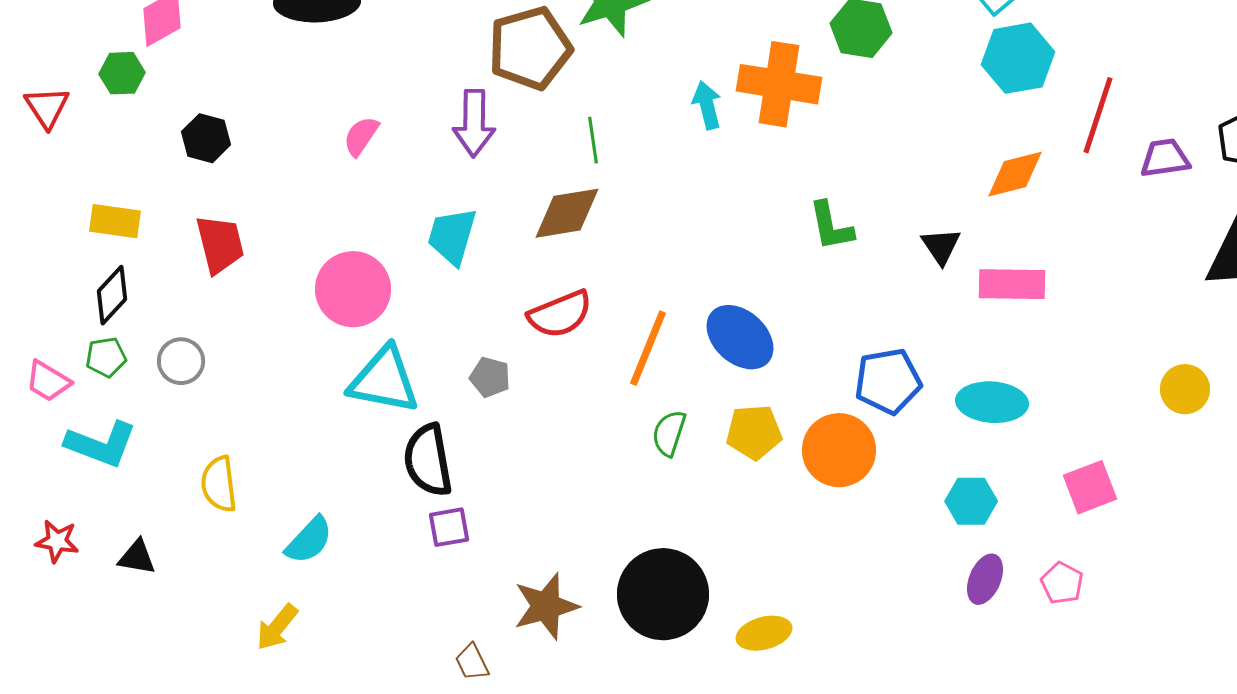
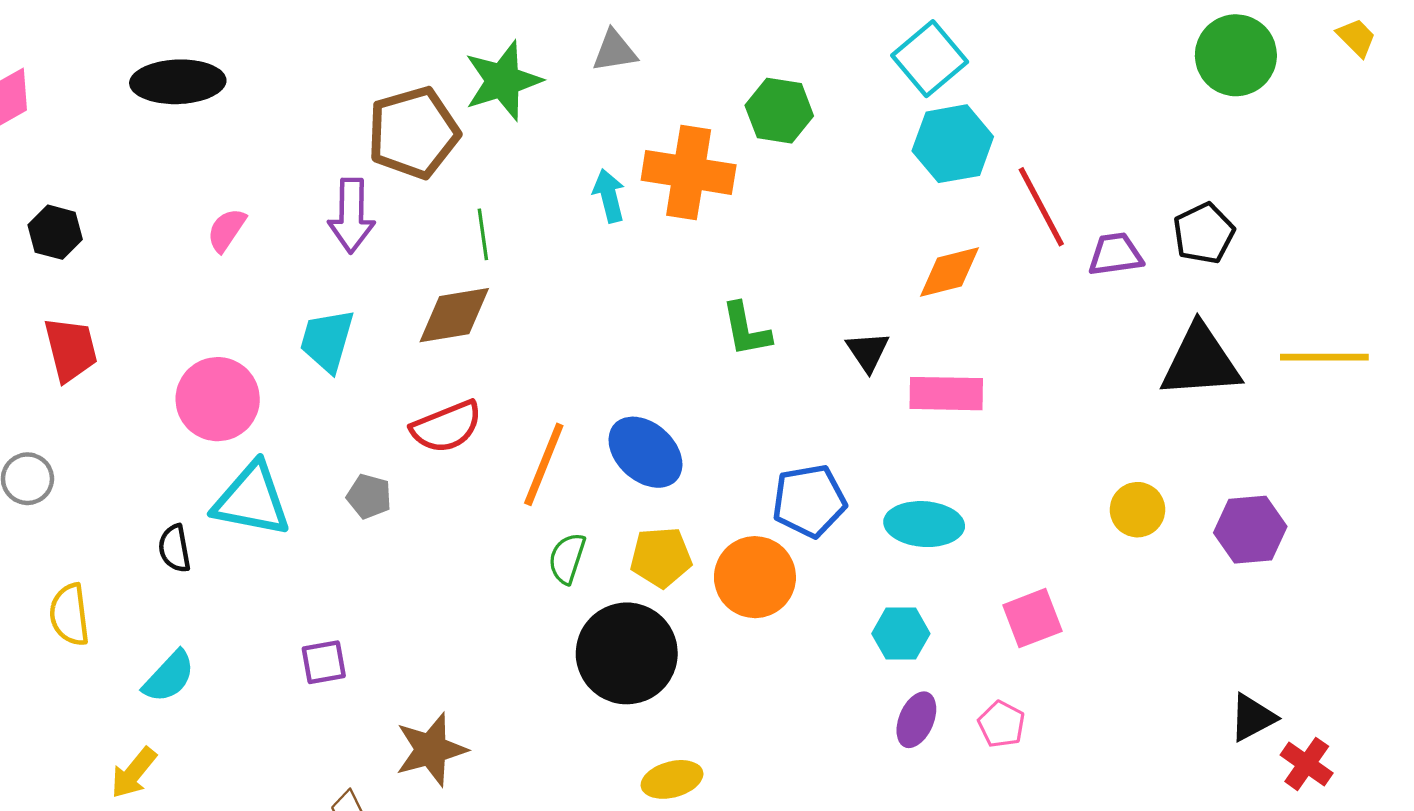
red line: (1098, 115) -> (1041, 207), turned -46
black semicircle: (428, 460) -> (175, 548), moved, size x0.6
black circle: (663, 594) -> (627, 653), moved

